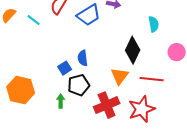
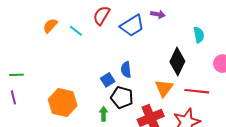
black pentagon: (79, 85) -> (122, 97), turned 30

